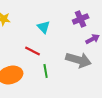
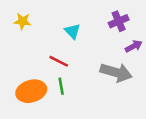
green line: (46, 71) -> (61, 86), moved

